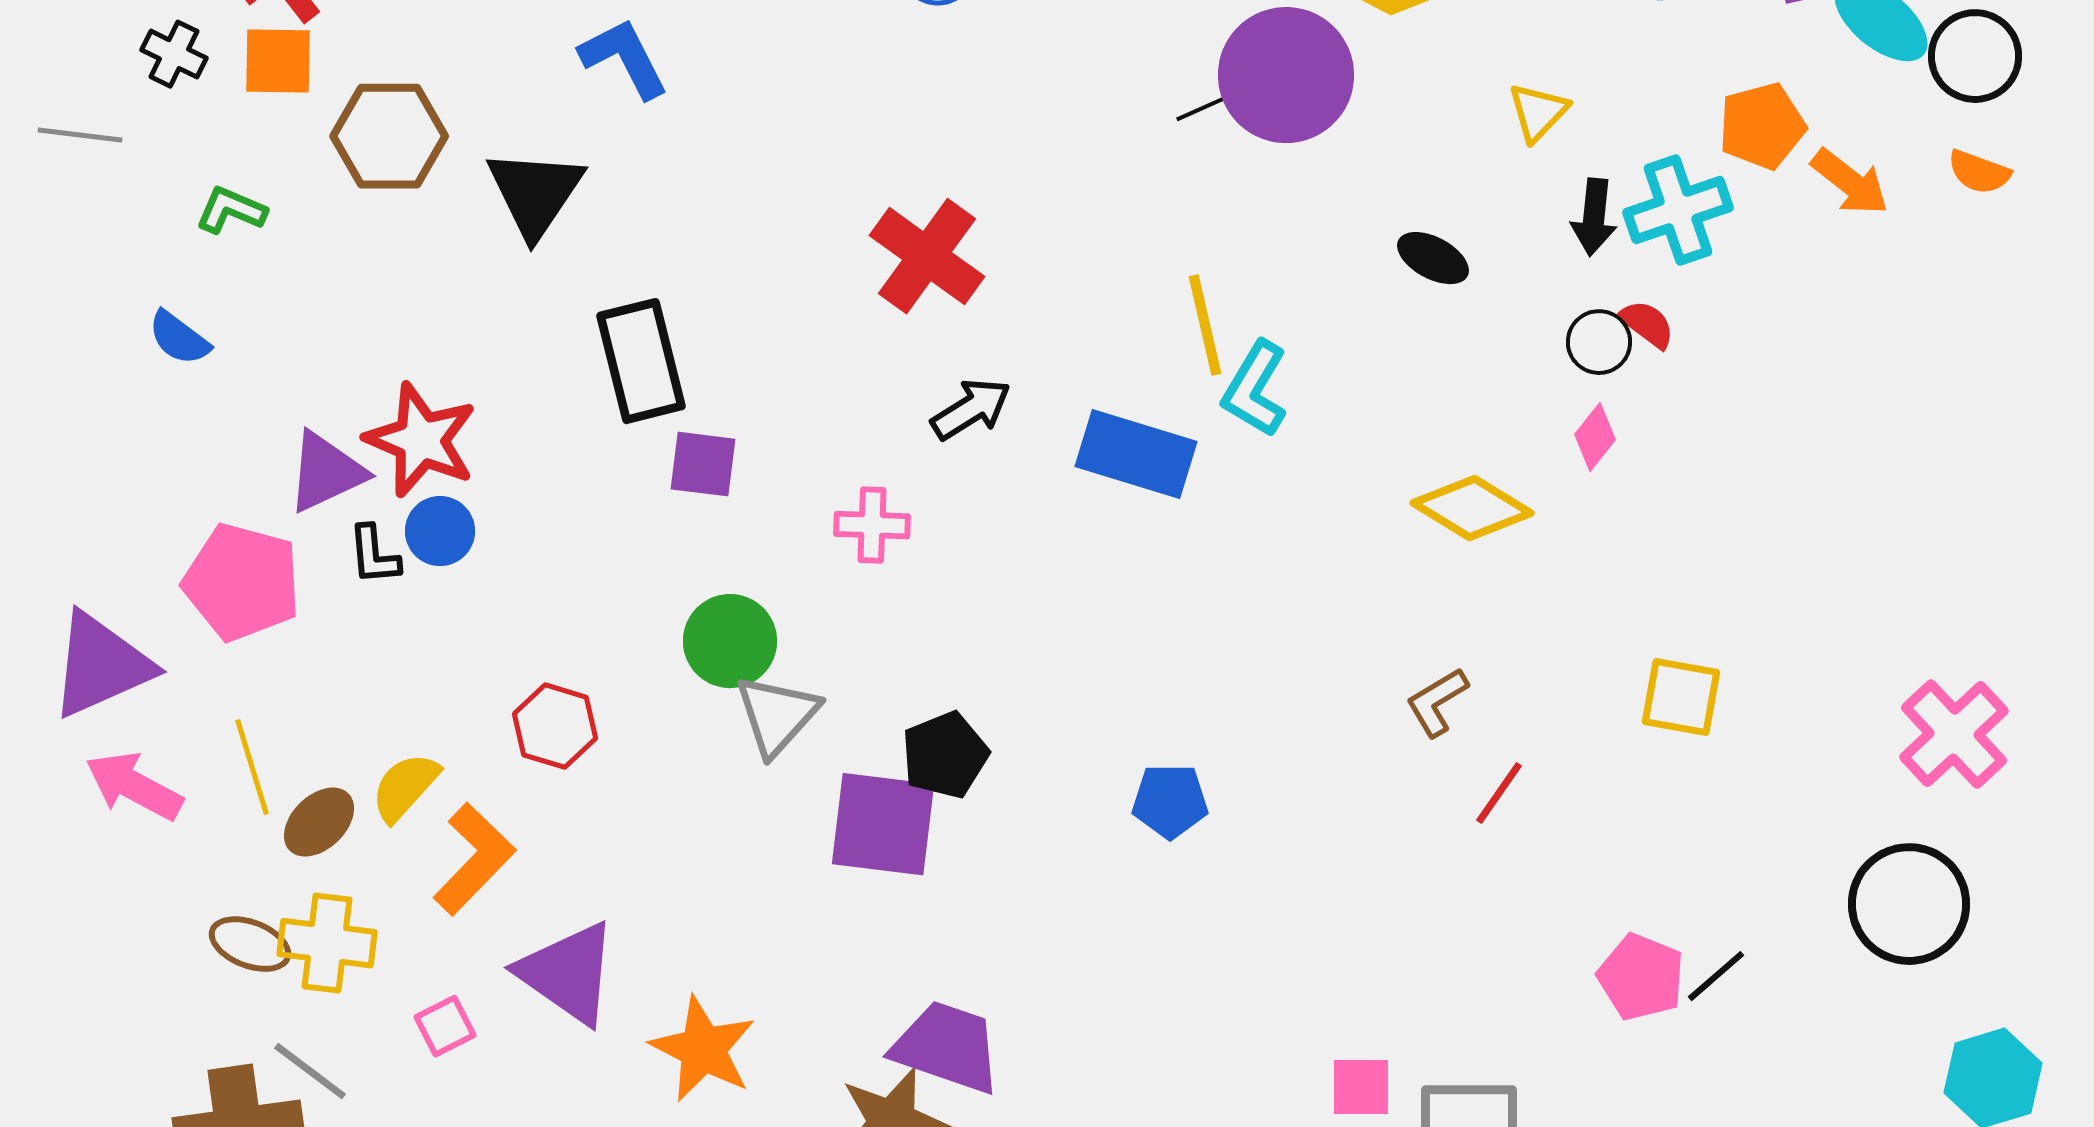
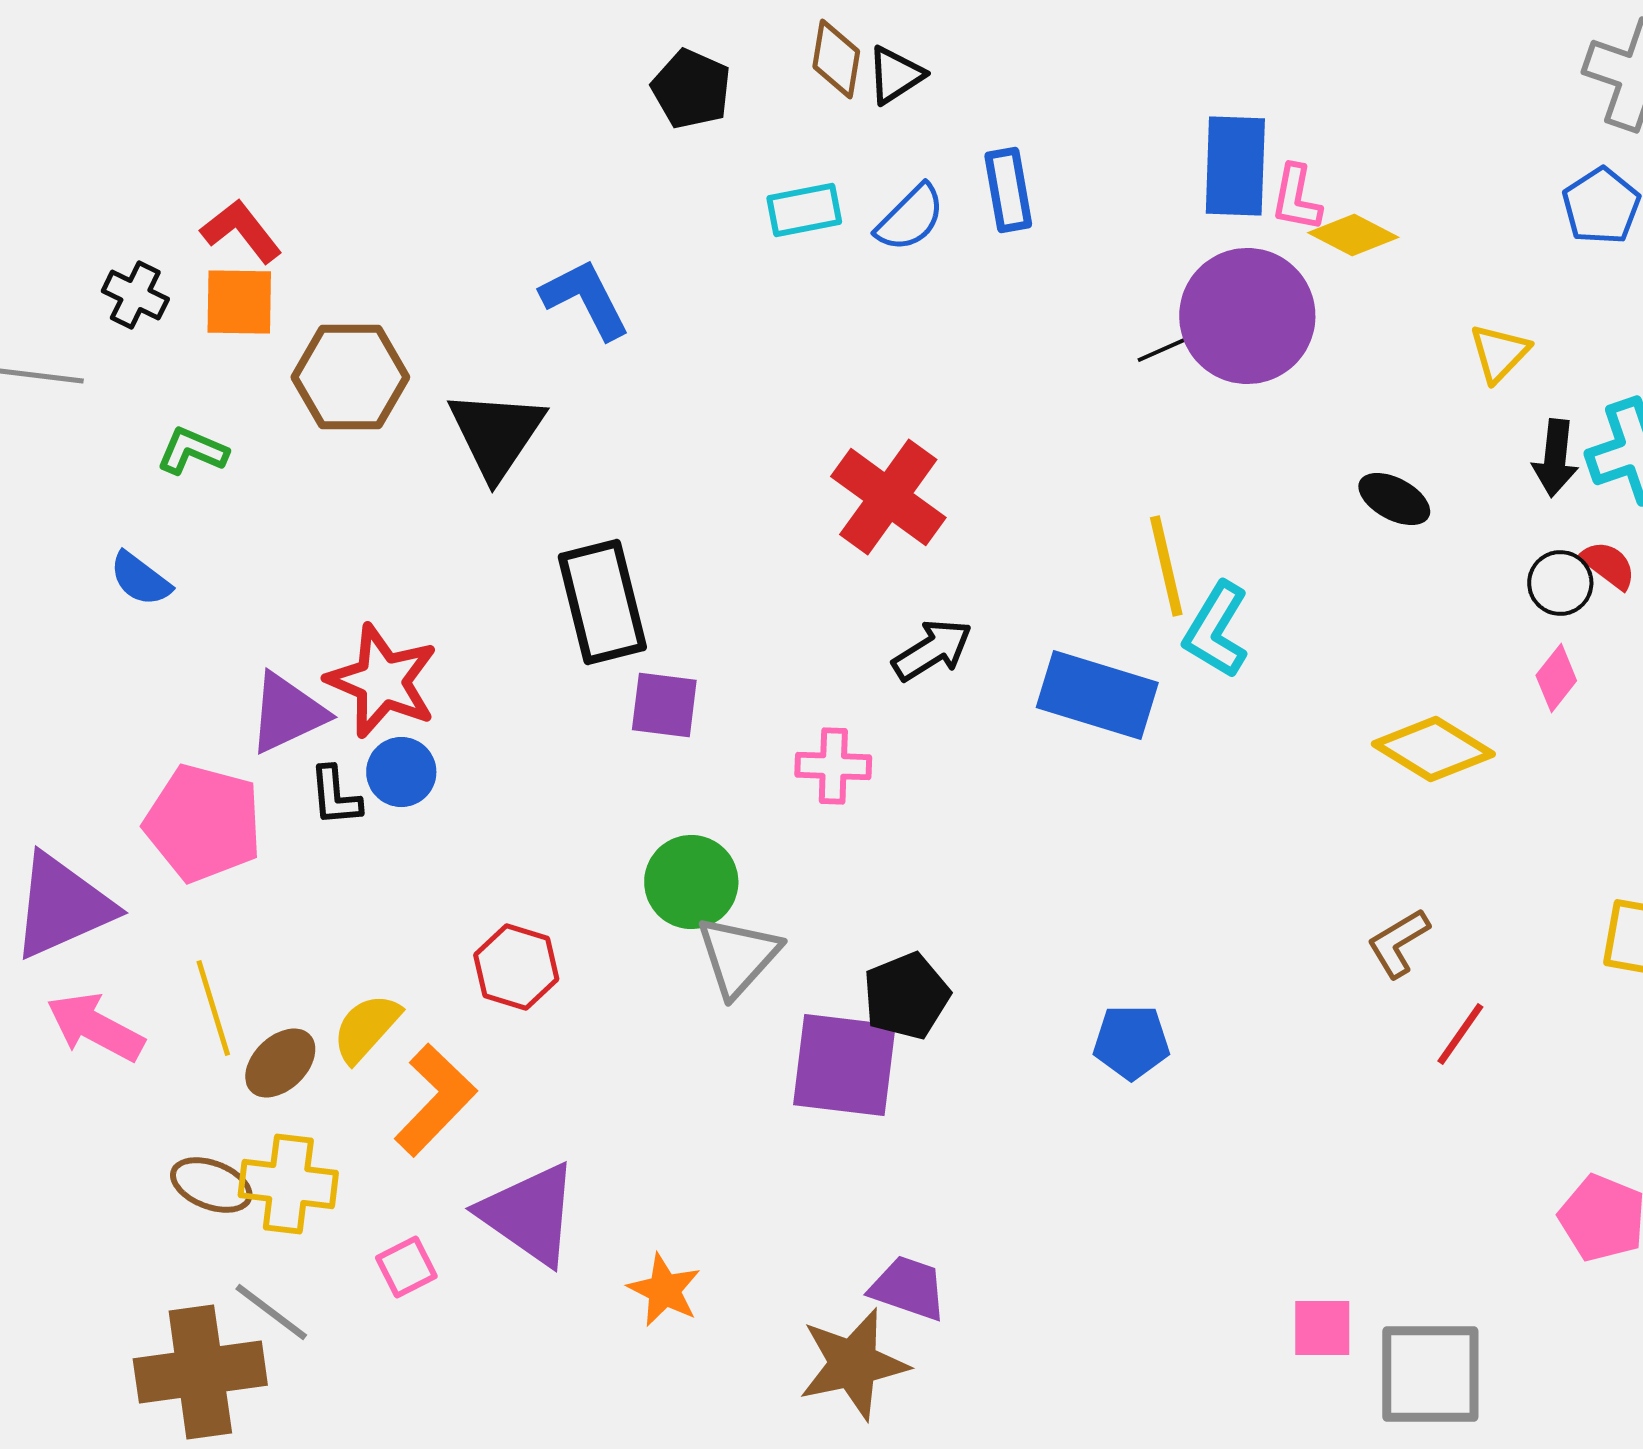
purple trapezoid: (947, 1047) -> (908, 1288), size x0.7
orange star: (703, 1049) -> (664, 1290), size x0.7

